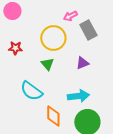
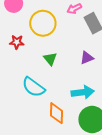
yellow circle: (53, 38) -> (43, 23), moved

